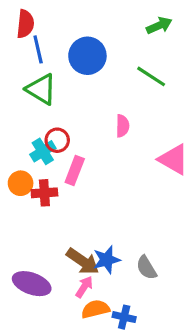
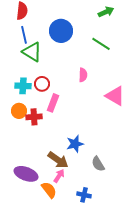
blue line: (38, 49) -> (24, 35), moved
cyan cross: (43, 151) -> (23, 86), moved, turned 35
blue star: (107, 260) -> (75, 144), moved
orange semicircle: (95, 309) -> (49, 190), moved, turned 66

